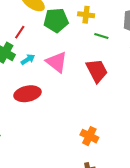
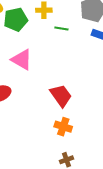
red trapezoid: (97, 71) -> (61, 96), moved

